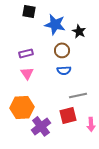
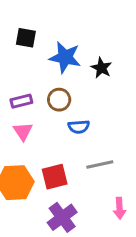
brown circle: (62, 50) -> (59, 100), moved
red square: (68, 115) -> (55, 177), moved
purple cross: (41, 126) -> (62, 217), moved

